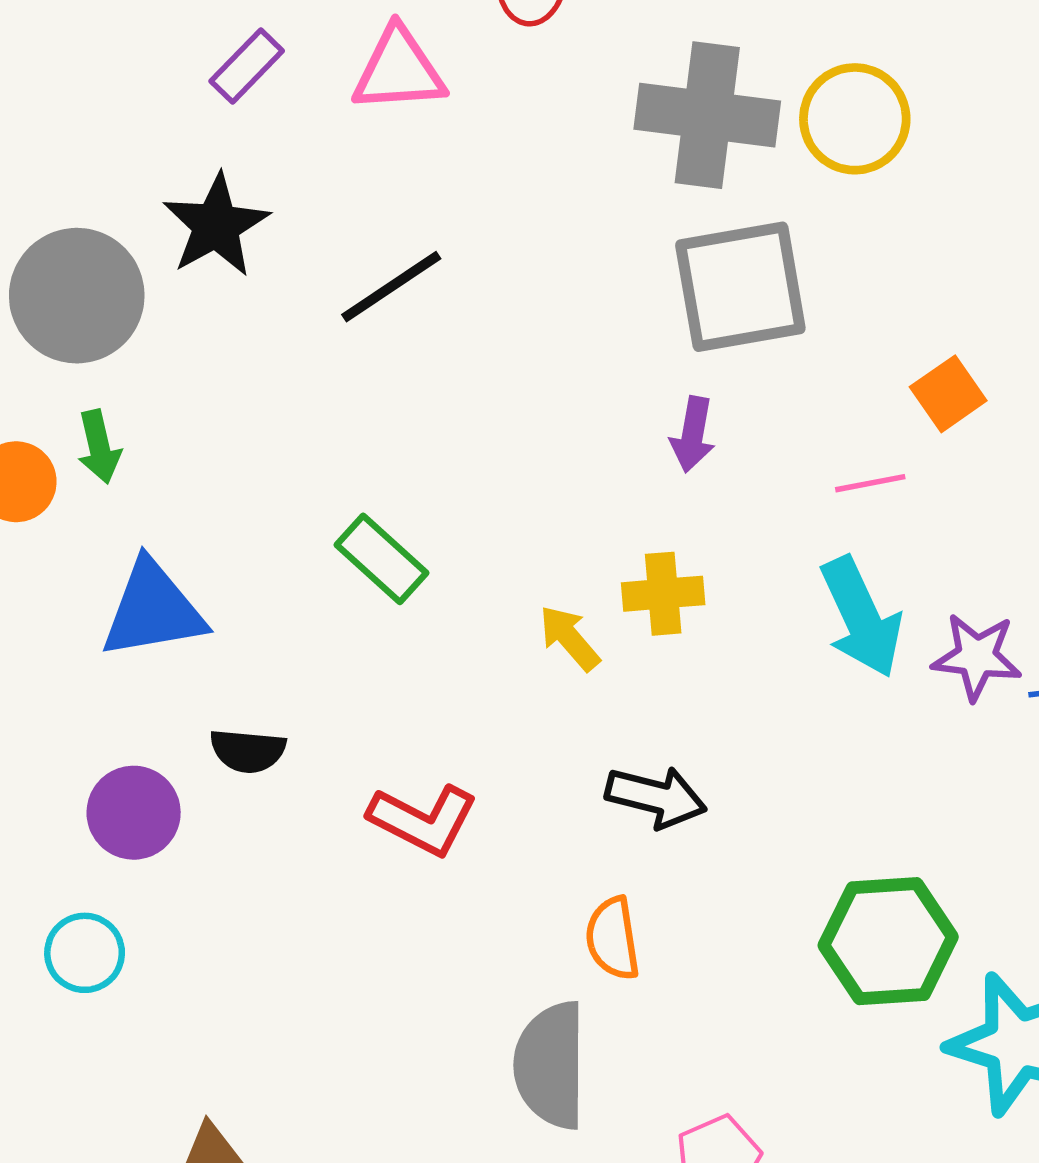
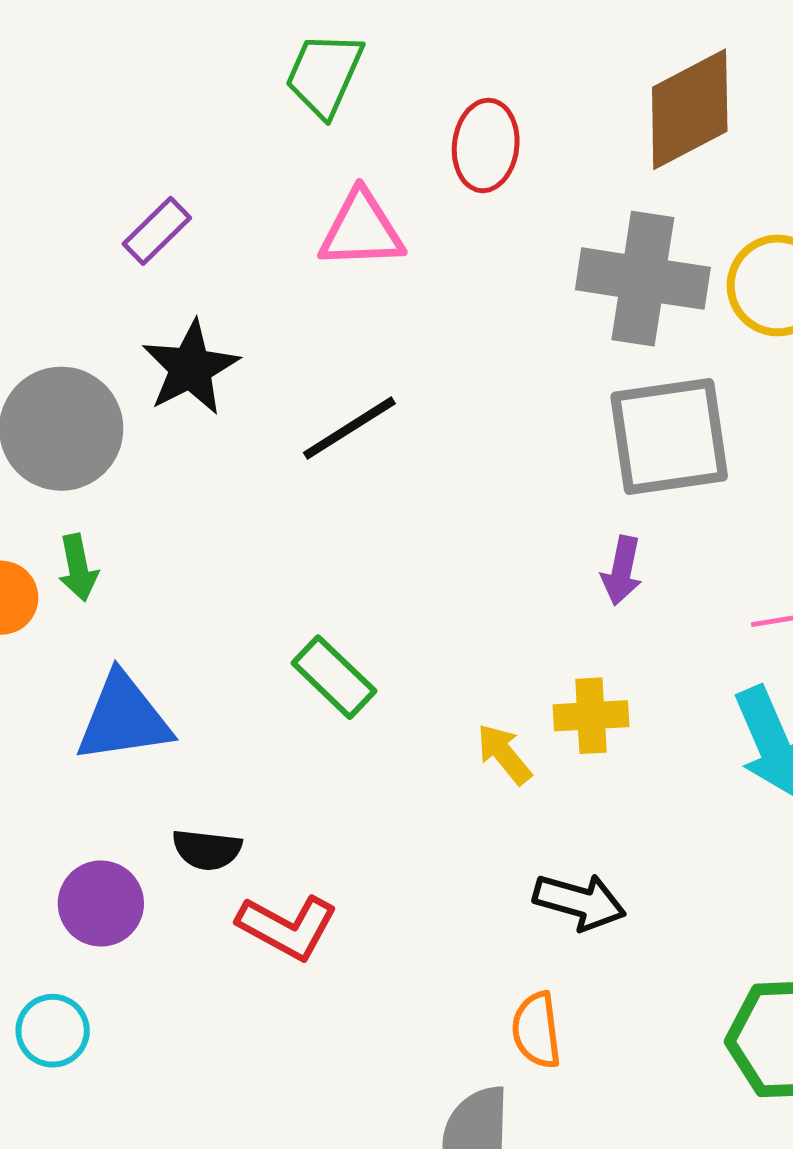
purple rectangle: (247, 66) -> (157, 231), moved
red L-shape: (423, 820) -> (287, 927), moved

